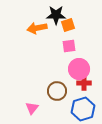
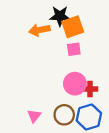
orange square: (68, 25) -> (73, 27), size x1.5
pink circle: (79, 69) -> (75, 84), moved
brown circle: (57, 91) -> (64, 115), moved

